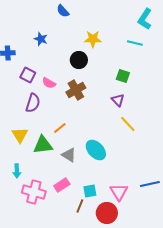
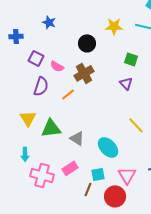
yellow star: (93, 39) -> (114, 26), moved
yellow line: (128, 124) -> (136, 125), moved
orange line: (60, 128) -> (68, 94), moved
cyan ellipse: (96, 150) -> (108, 147), moved

